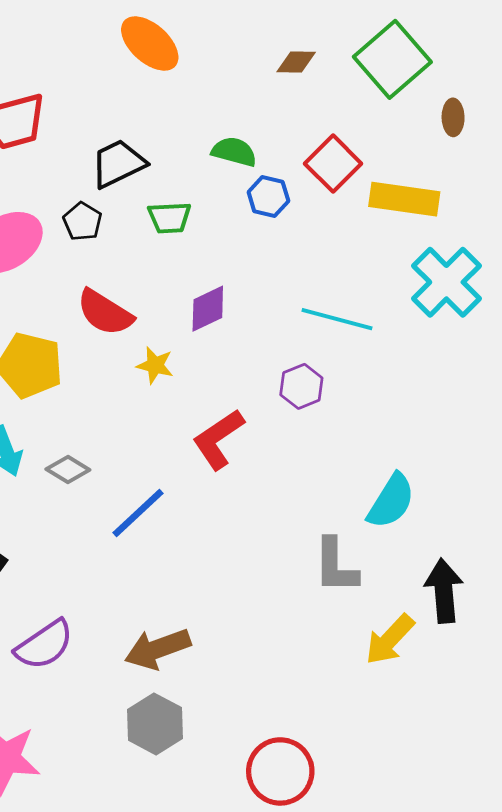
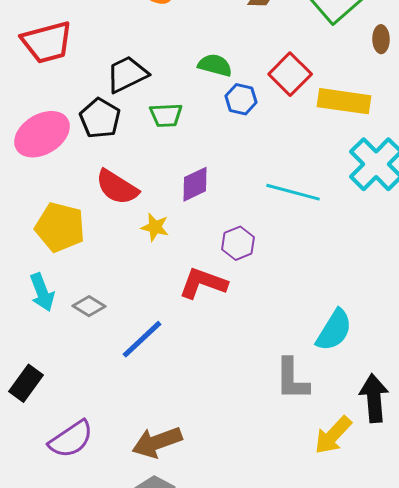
black pentagon: (82, 222) -> (100, 118), size x1.4
purple hexagon: (301, 386) -> (238, 243), moved
red L-shape: (218, 439) -> (203, 283), turned 54

